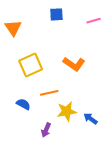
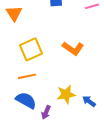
orange line: (49, 93) -> (27, 76), moved
blue semicircle: (23, 104) -> (26, 100), moved, size x1.5

